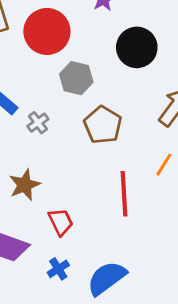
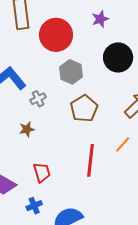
brown star: (25, 185) -> (27, 129), moved, size x0.7

